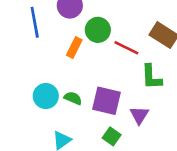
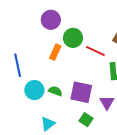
blue line: (35, 22) -> (18, 65), moved

